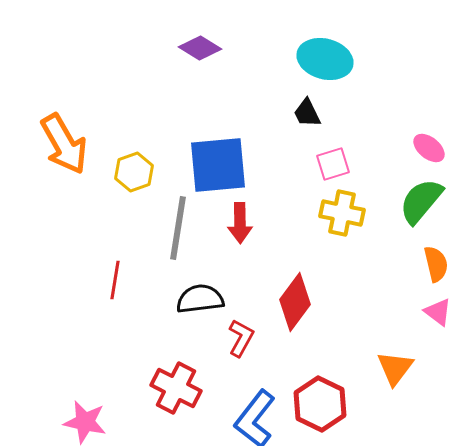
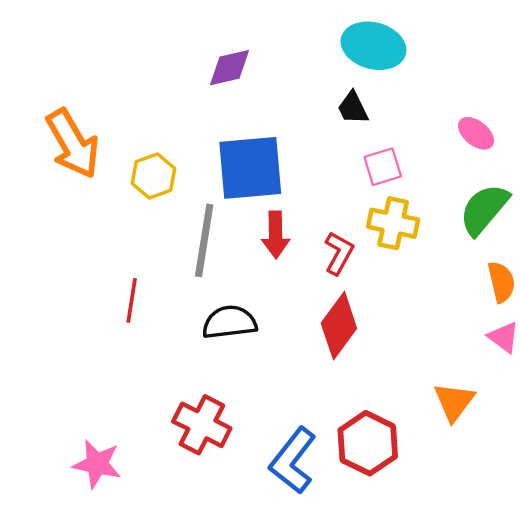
purple diamond: (200, 48) -> (229, 68), moved, turned -45
pink ellipse: (429, 148) -> (476, 133), moved
red L-shape: (241, 338) -> (339, 253), moved

